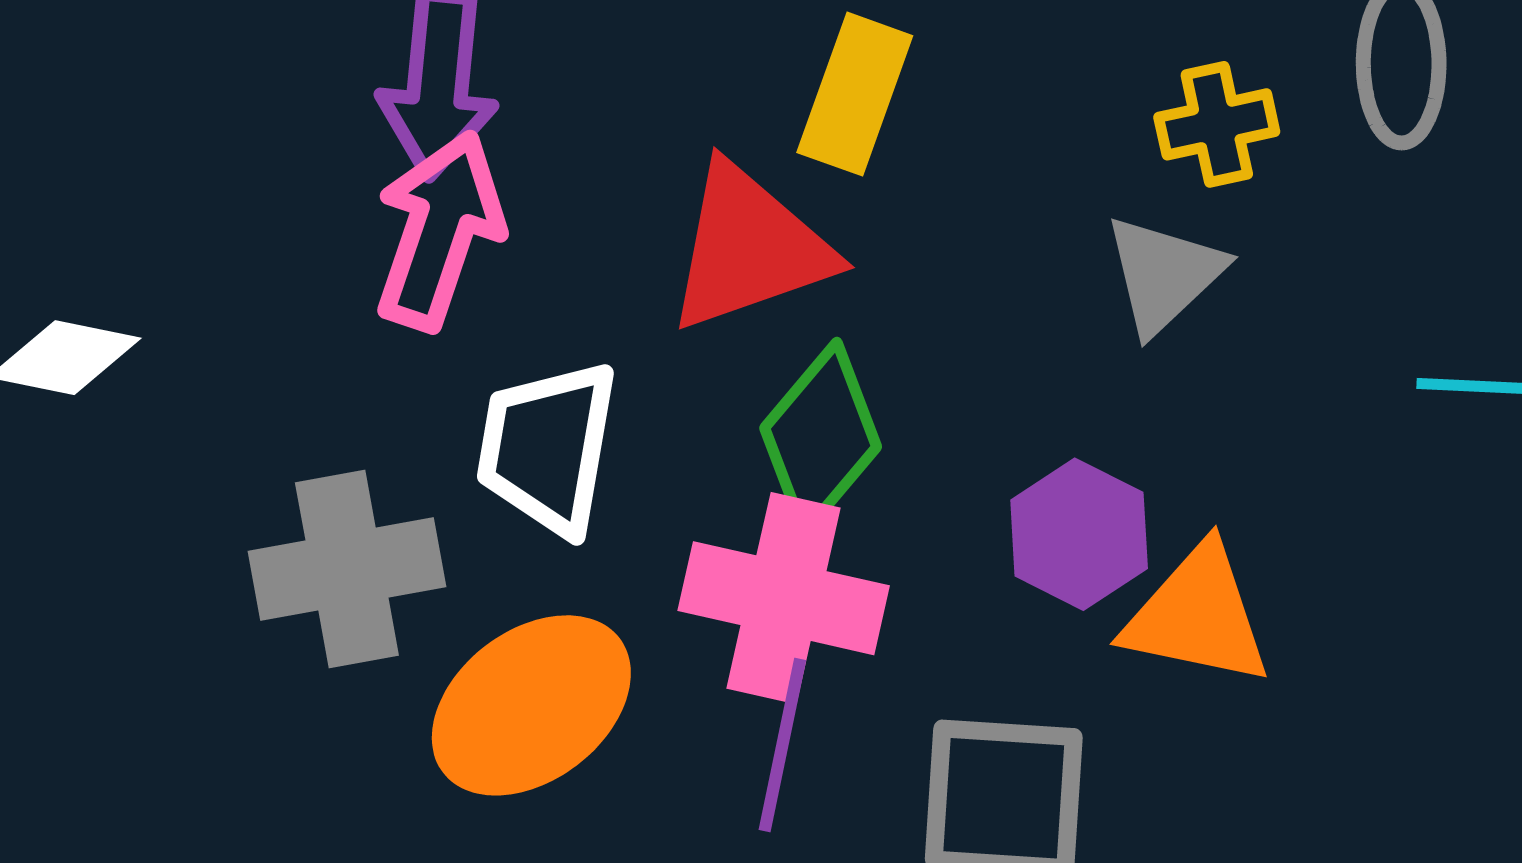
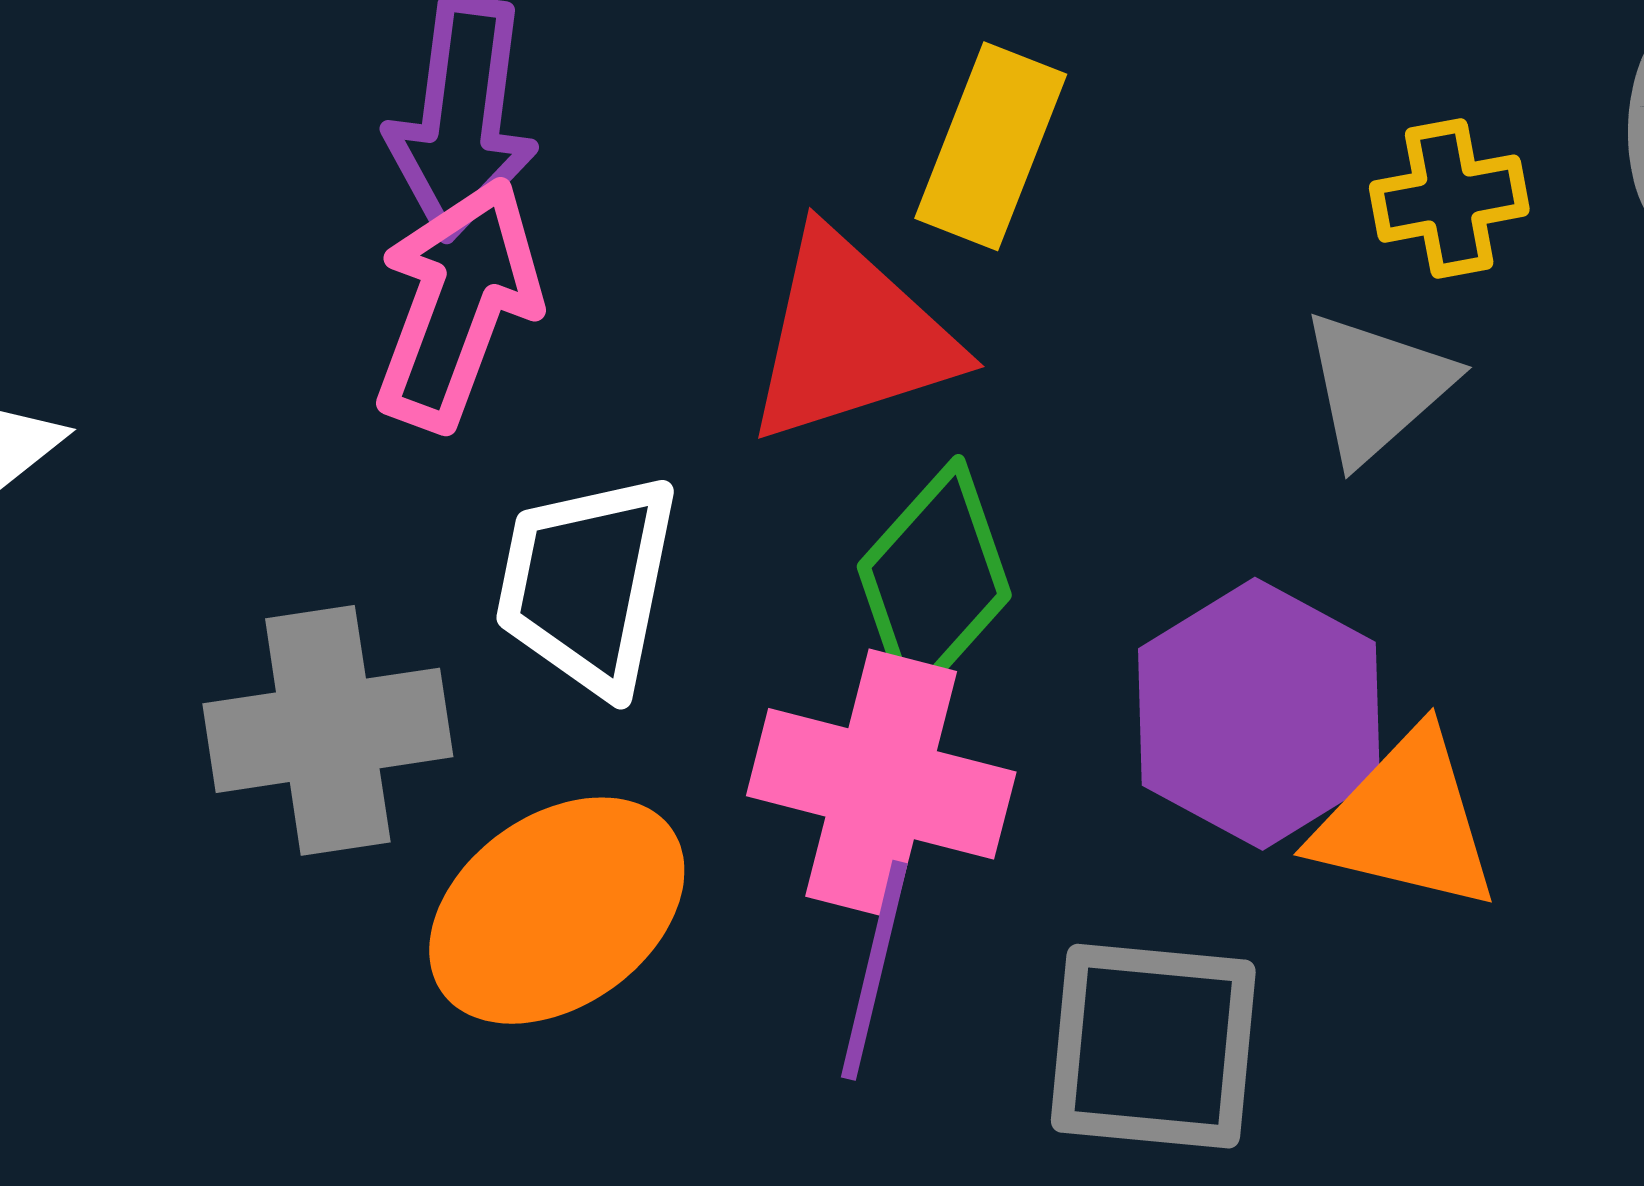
purple hexagon: (1079, 534) -> (1259, 714), size x1.4

